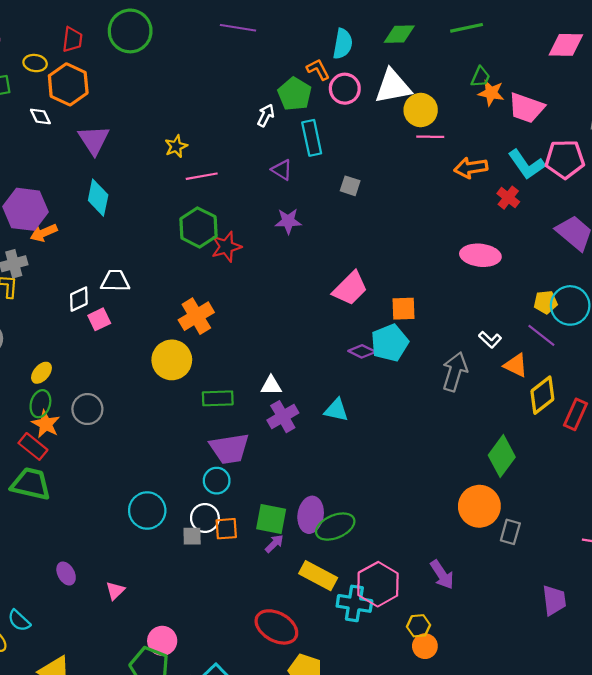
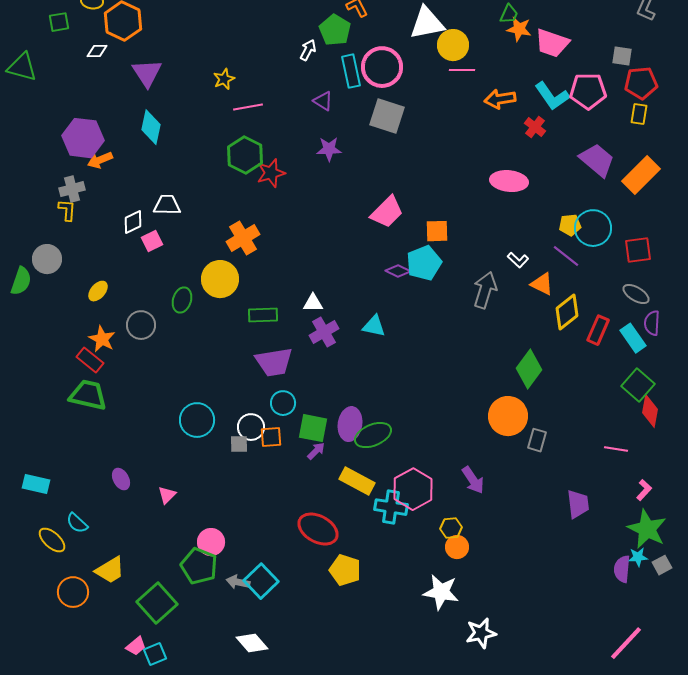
pink circle: (345, 89) -> (382, 67), moved, size x1.4
white diamond: (40, 116) -> (97, 51), turned -65
gray square: (350, 186) -> (387, 116), size x1.8
green ellipse: (40, 404) -> (182, 300), moved
cyan circle: (217, 481) -> (283, 403), moved

